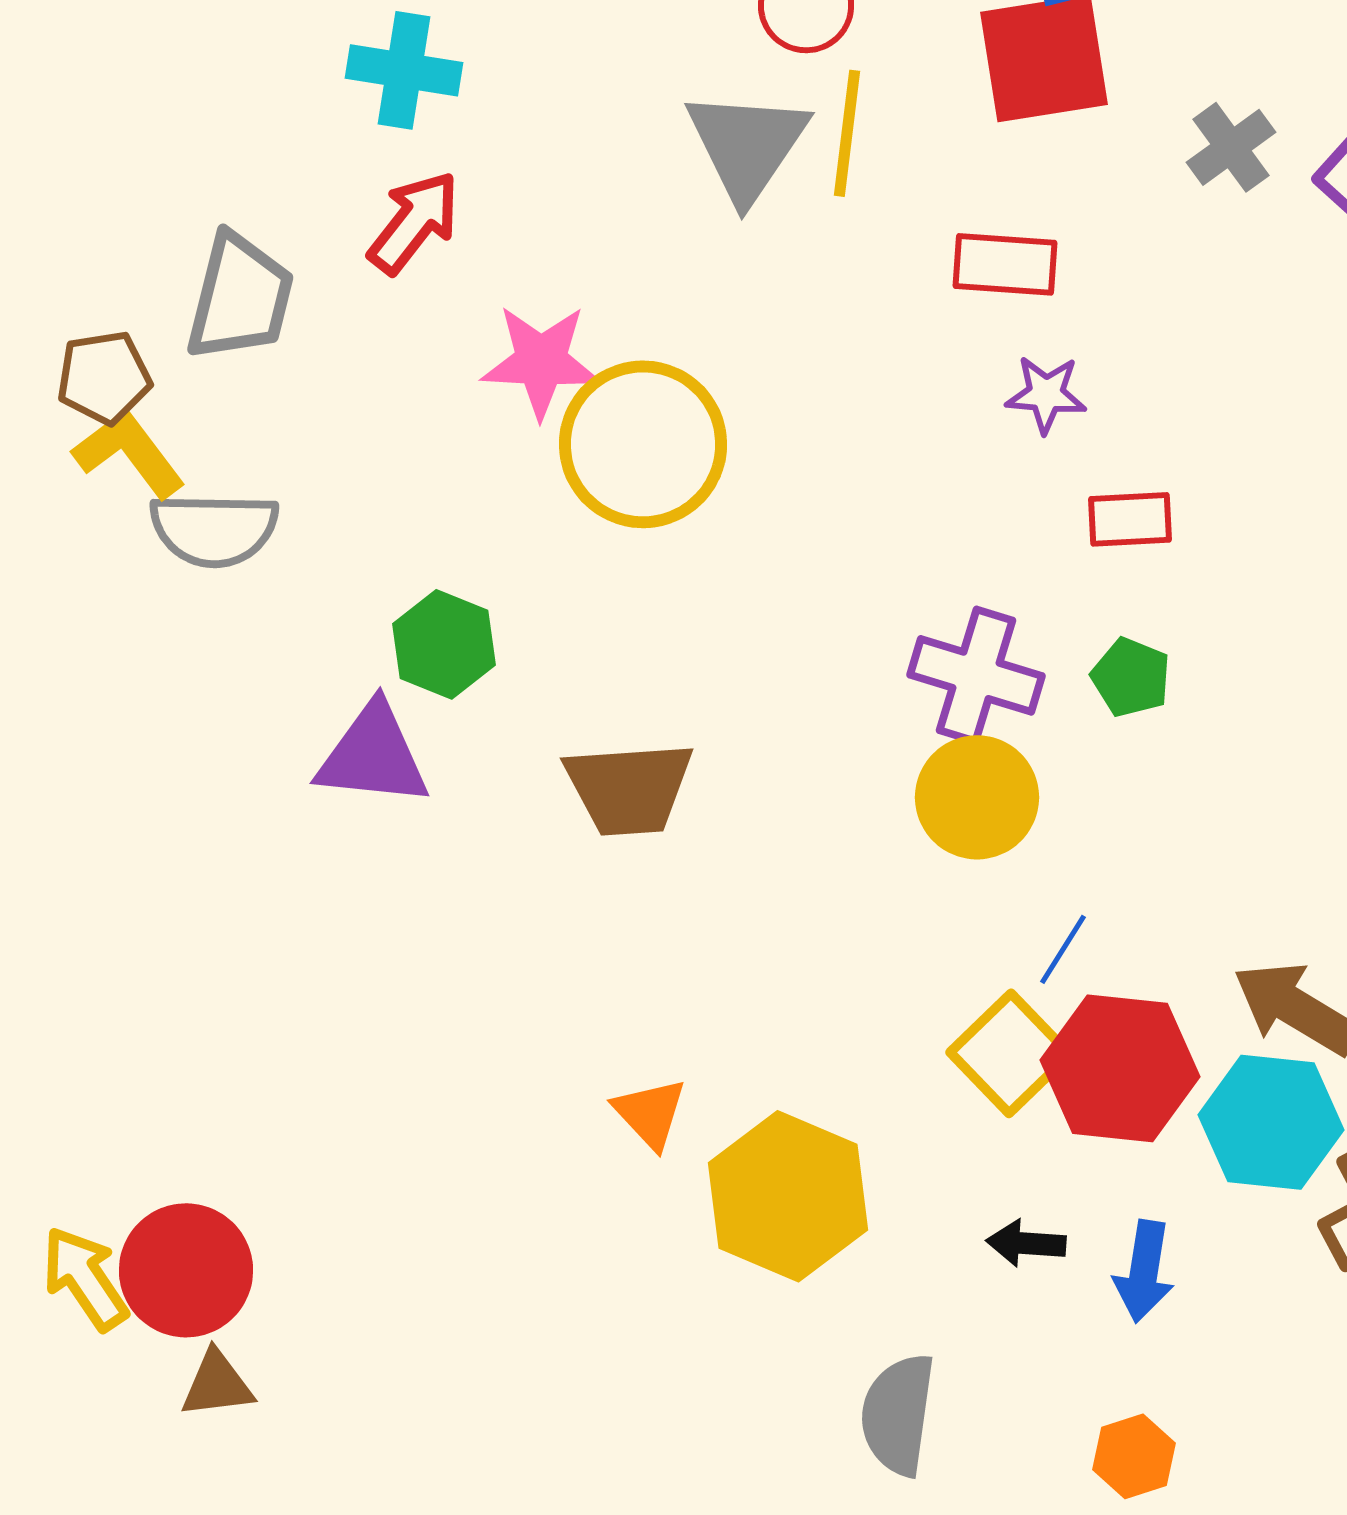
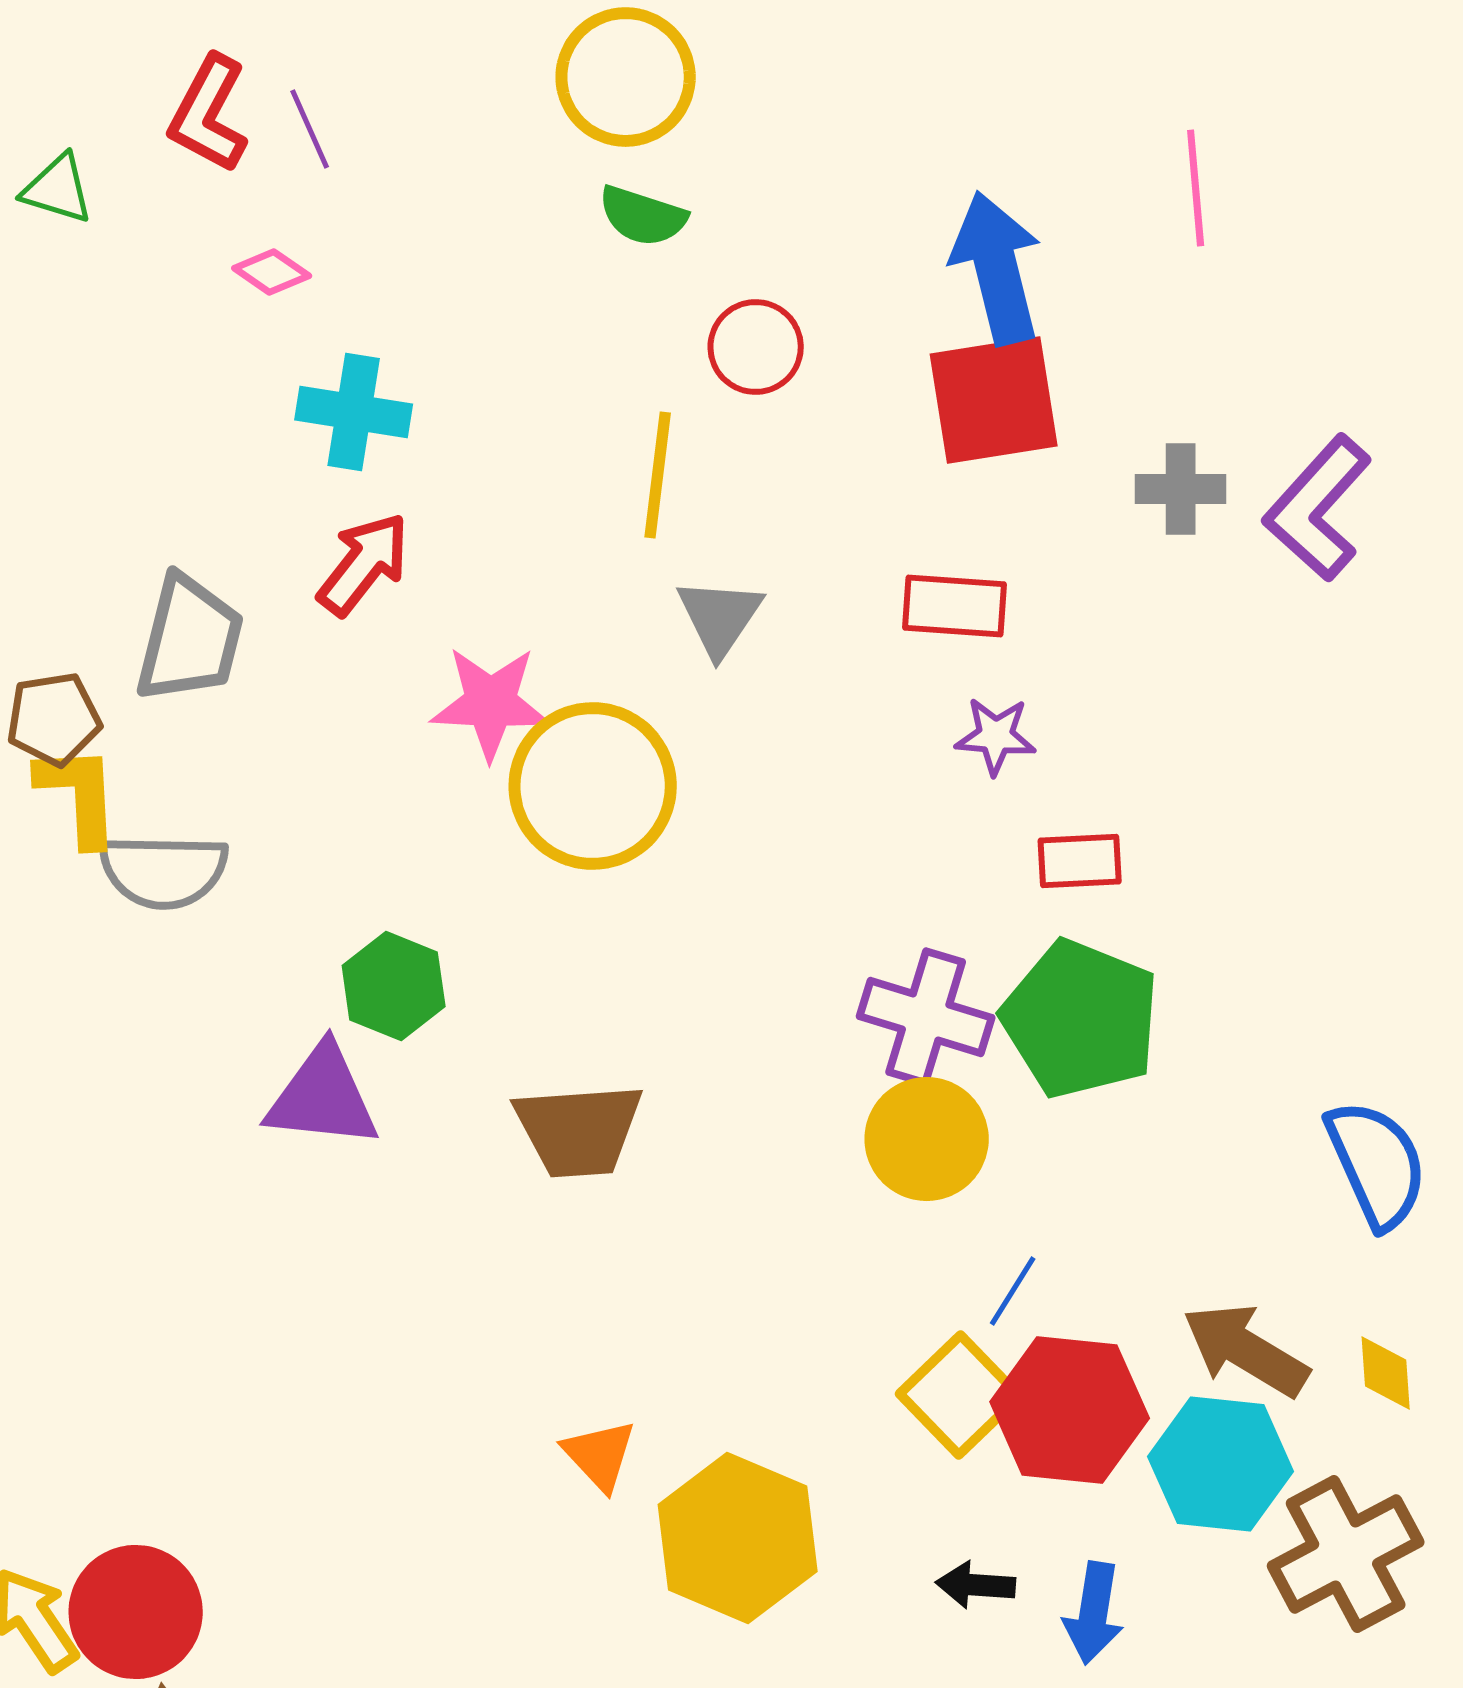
yellow line: (847, 133) -> (658, 475), moved
gray triangle: (747, 145) -> (720, 617), moved, size x0.7
gray cross: (1231, 147) -> (1181, 489), turned 36
yellow L-shape: (129, 453) -> (79, 795), turned 34
green pentagon: (1131, 677) -> (1081, 1019), size x2.0

